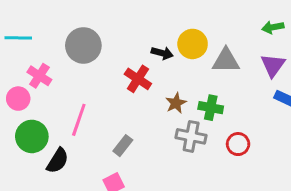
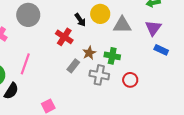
black arrow: (162, 53) -> (80, 20), turned 40
gray rectangle: (123, 146) -> (73, 66), moved

